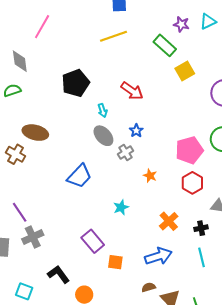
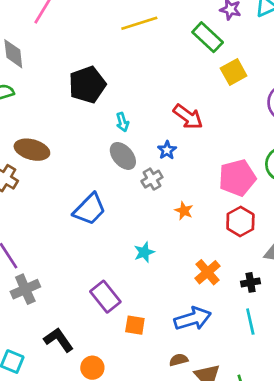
red arrow: (132, 91) -> (188, 117), moved

